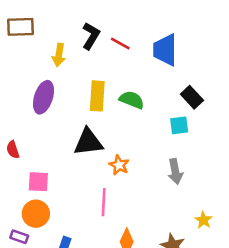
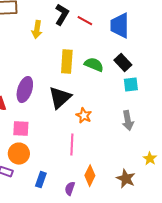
purple ellipse: (44, 97) -> (25, 90), moved
black rectangle: (192, 97) -> (123, 63), moved
black triangle: (88, 142) -> (60, 98), turned -35

